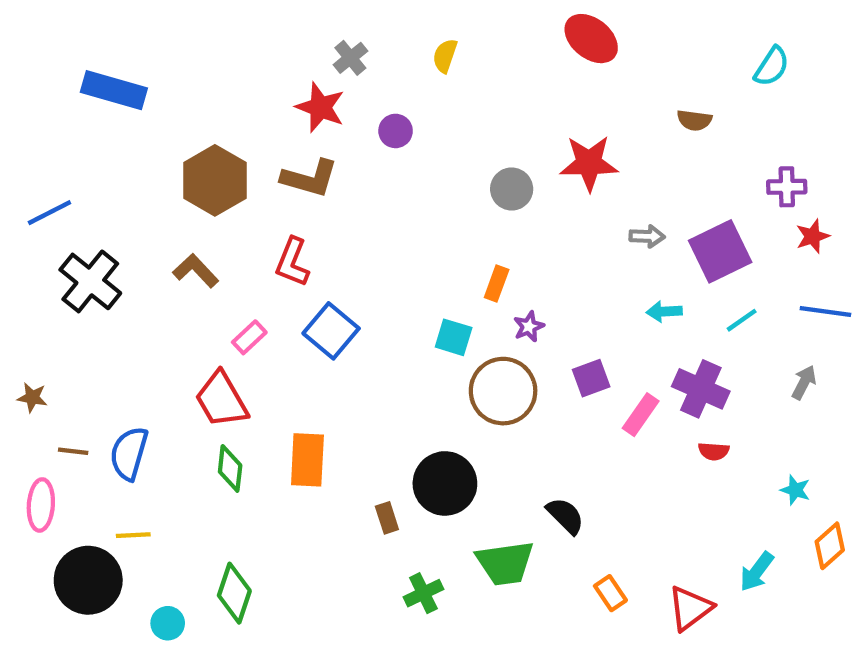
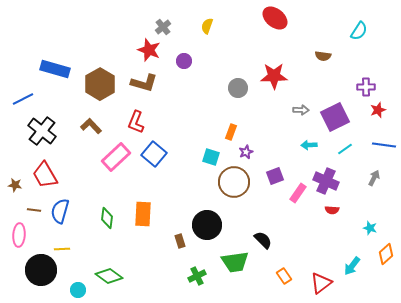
blue rectangle: (114, 90) -> (55, 69), moved
pink rectangle: (249, 337) -> (116, 157), size x1.8
red trapezoid: (221, 400) -> (45, 175), moved
green diamond: (234, 593) -> (109, 276), turned -72

